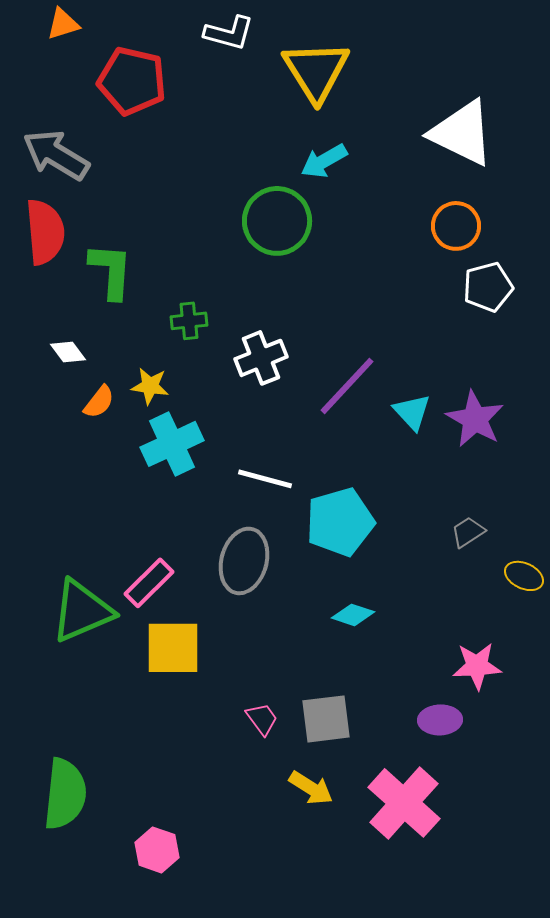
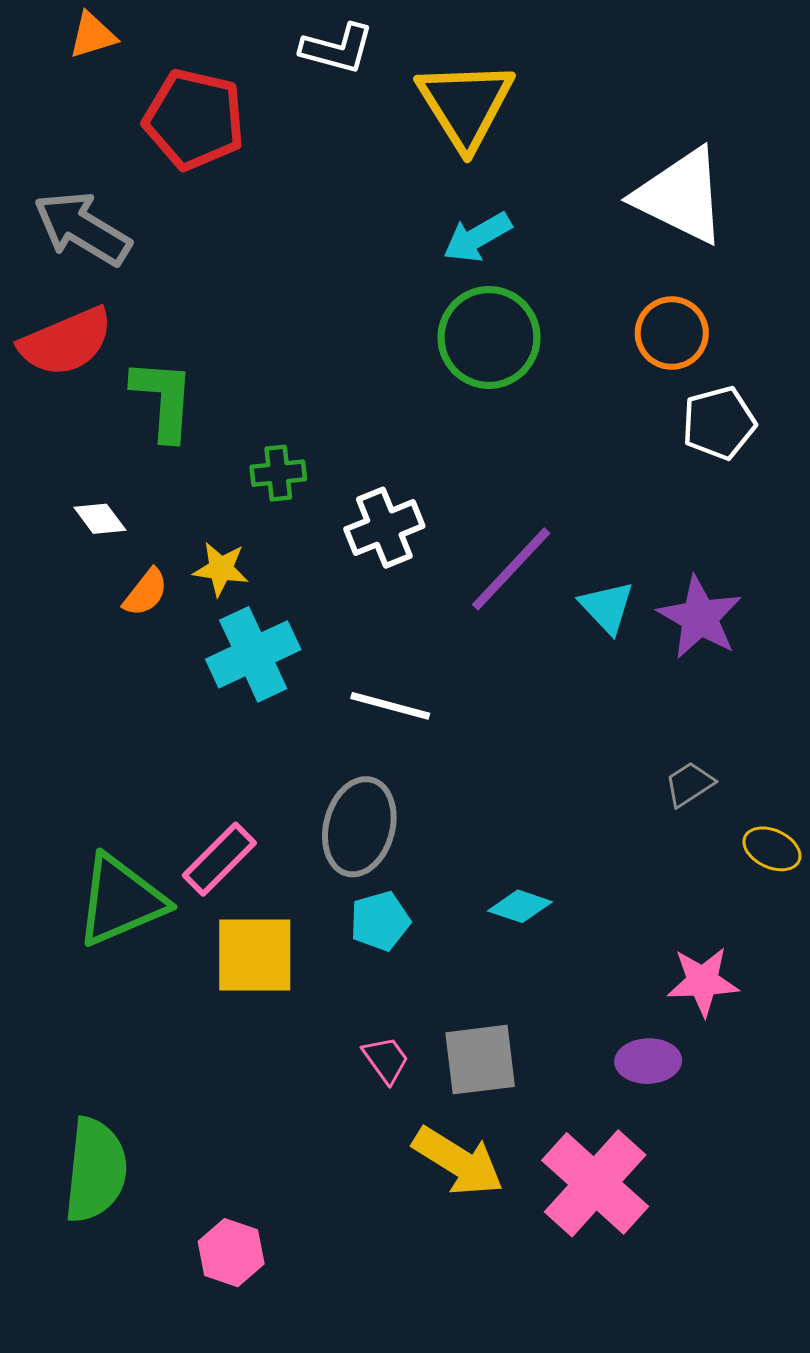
green circle: (277, 221) -> (489, 337), moved
red semicircle: (45, 232) -> (66, 342), turned 72
cyan pentagon: (340, 522) -> (380, 921), moved, size x0.6
yellow arrow: (311, 788) -> (458, 1161), size x1.4

